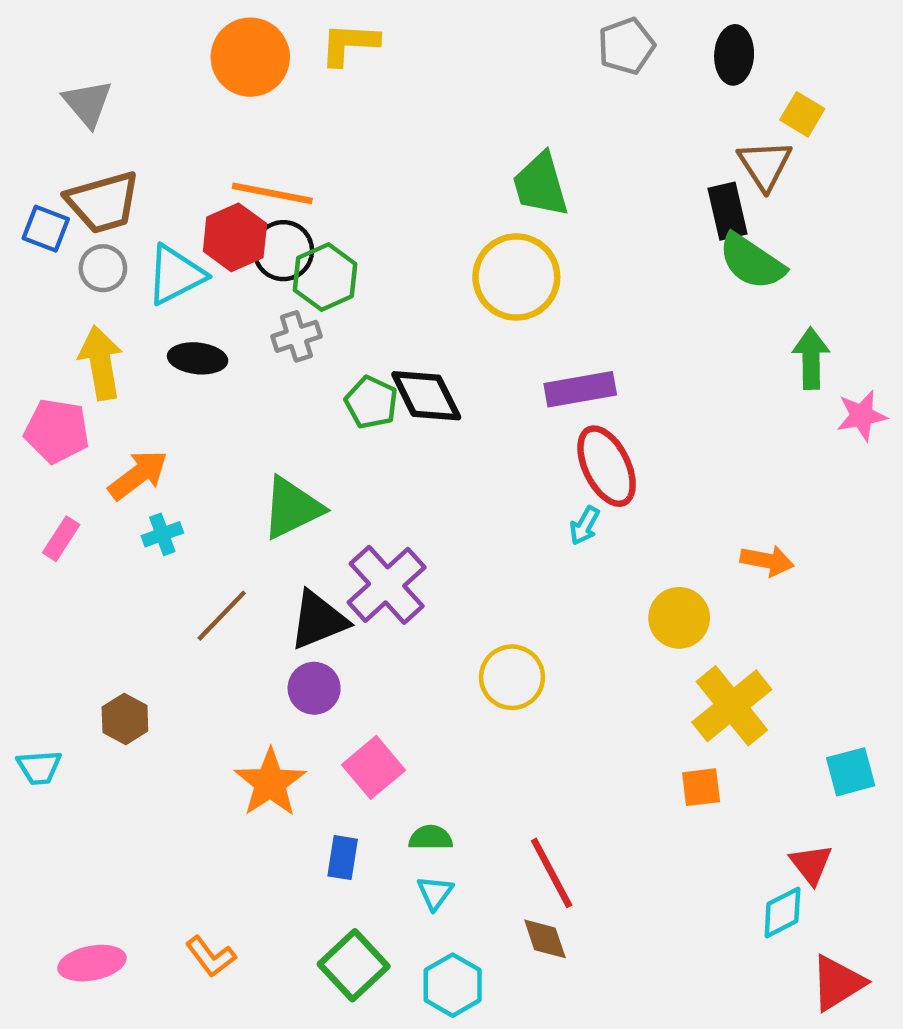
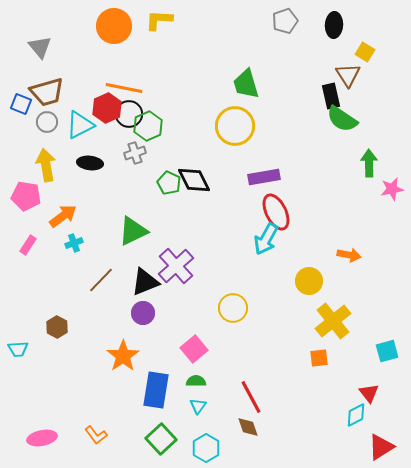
cyan arrow: (585, 525) -> (266, 239), size x1.8
pink square: (373, 767) -> (194, 349), moved
blue rectangle: (343, 858) -> (156, 390), size x1.8

